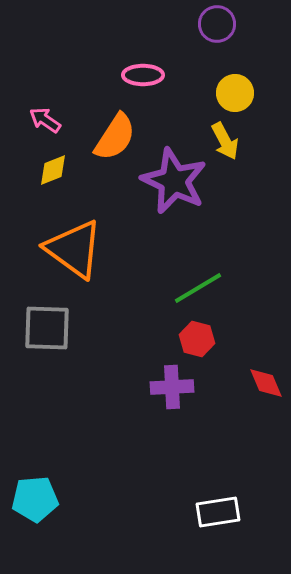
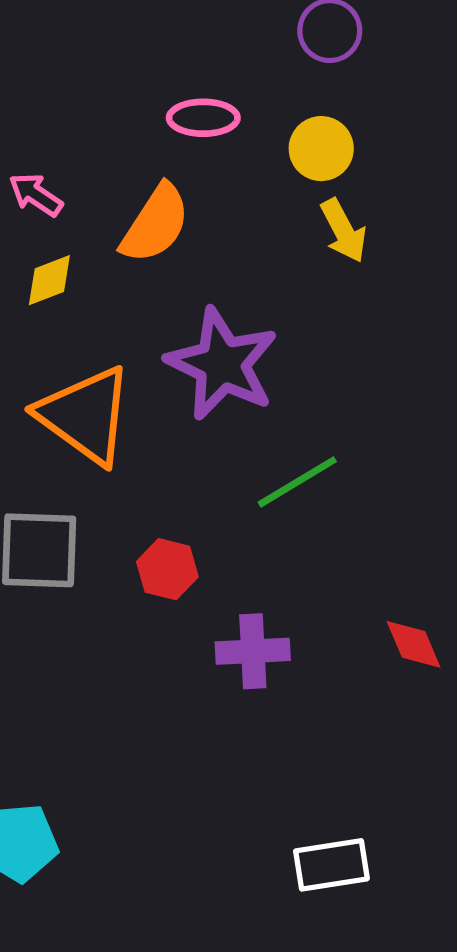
yellow circle: (235, 93) -> (321, 149), moved
purple star: (174, 181) -> (222, 364), moved
red hexagon: (197, 339) -> (167, 569), moved

